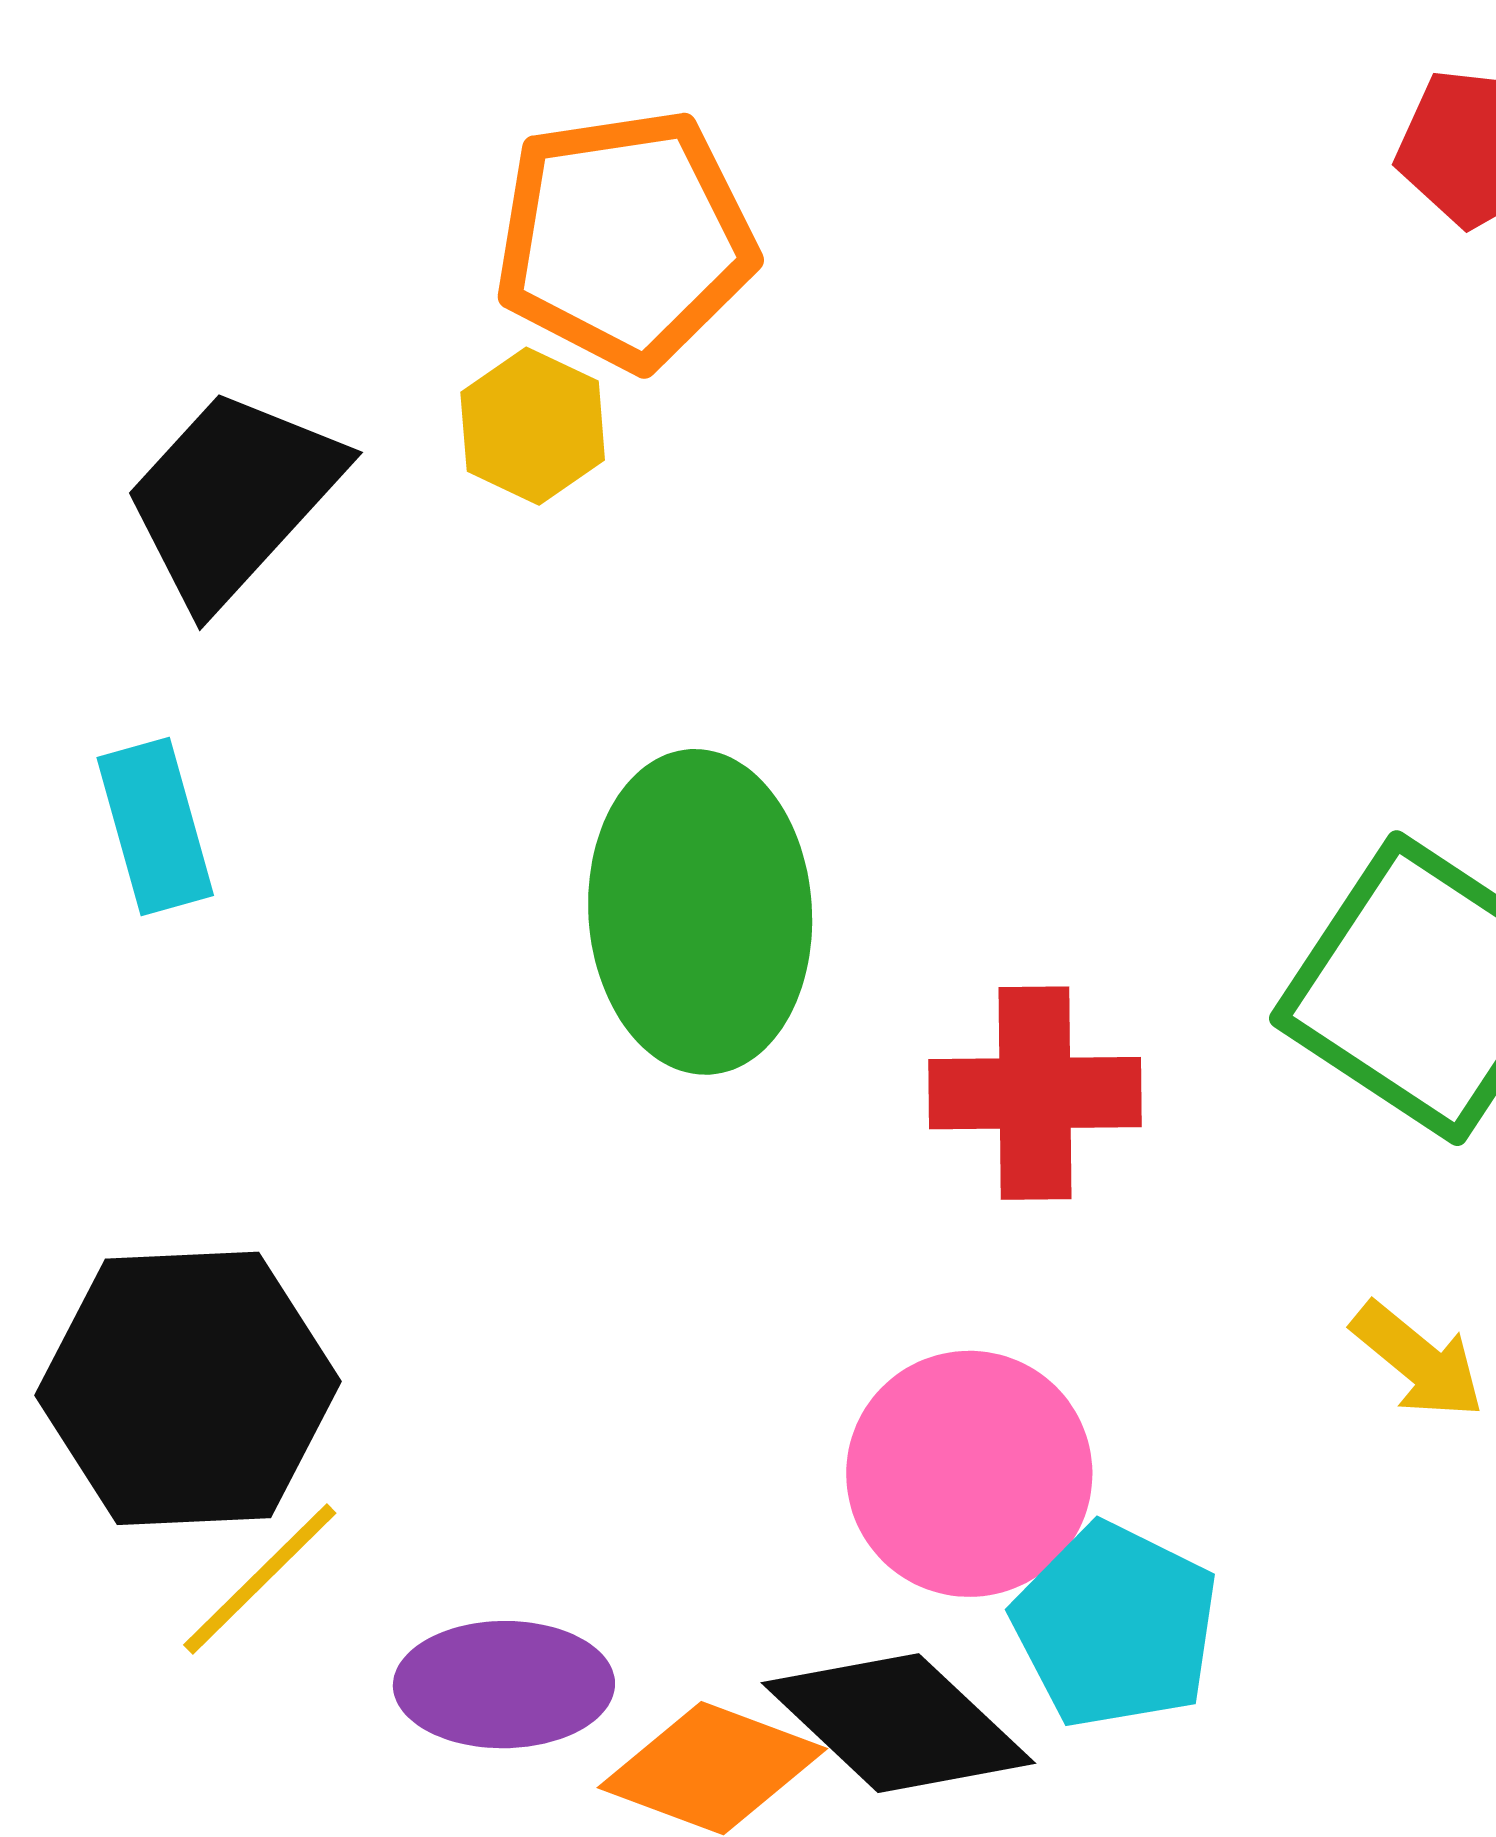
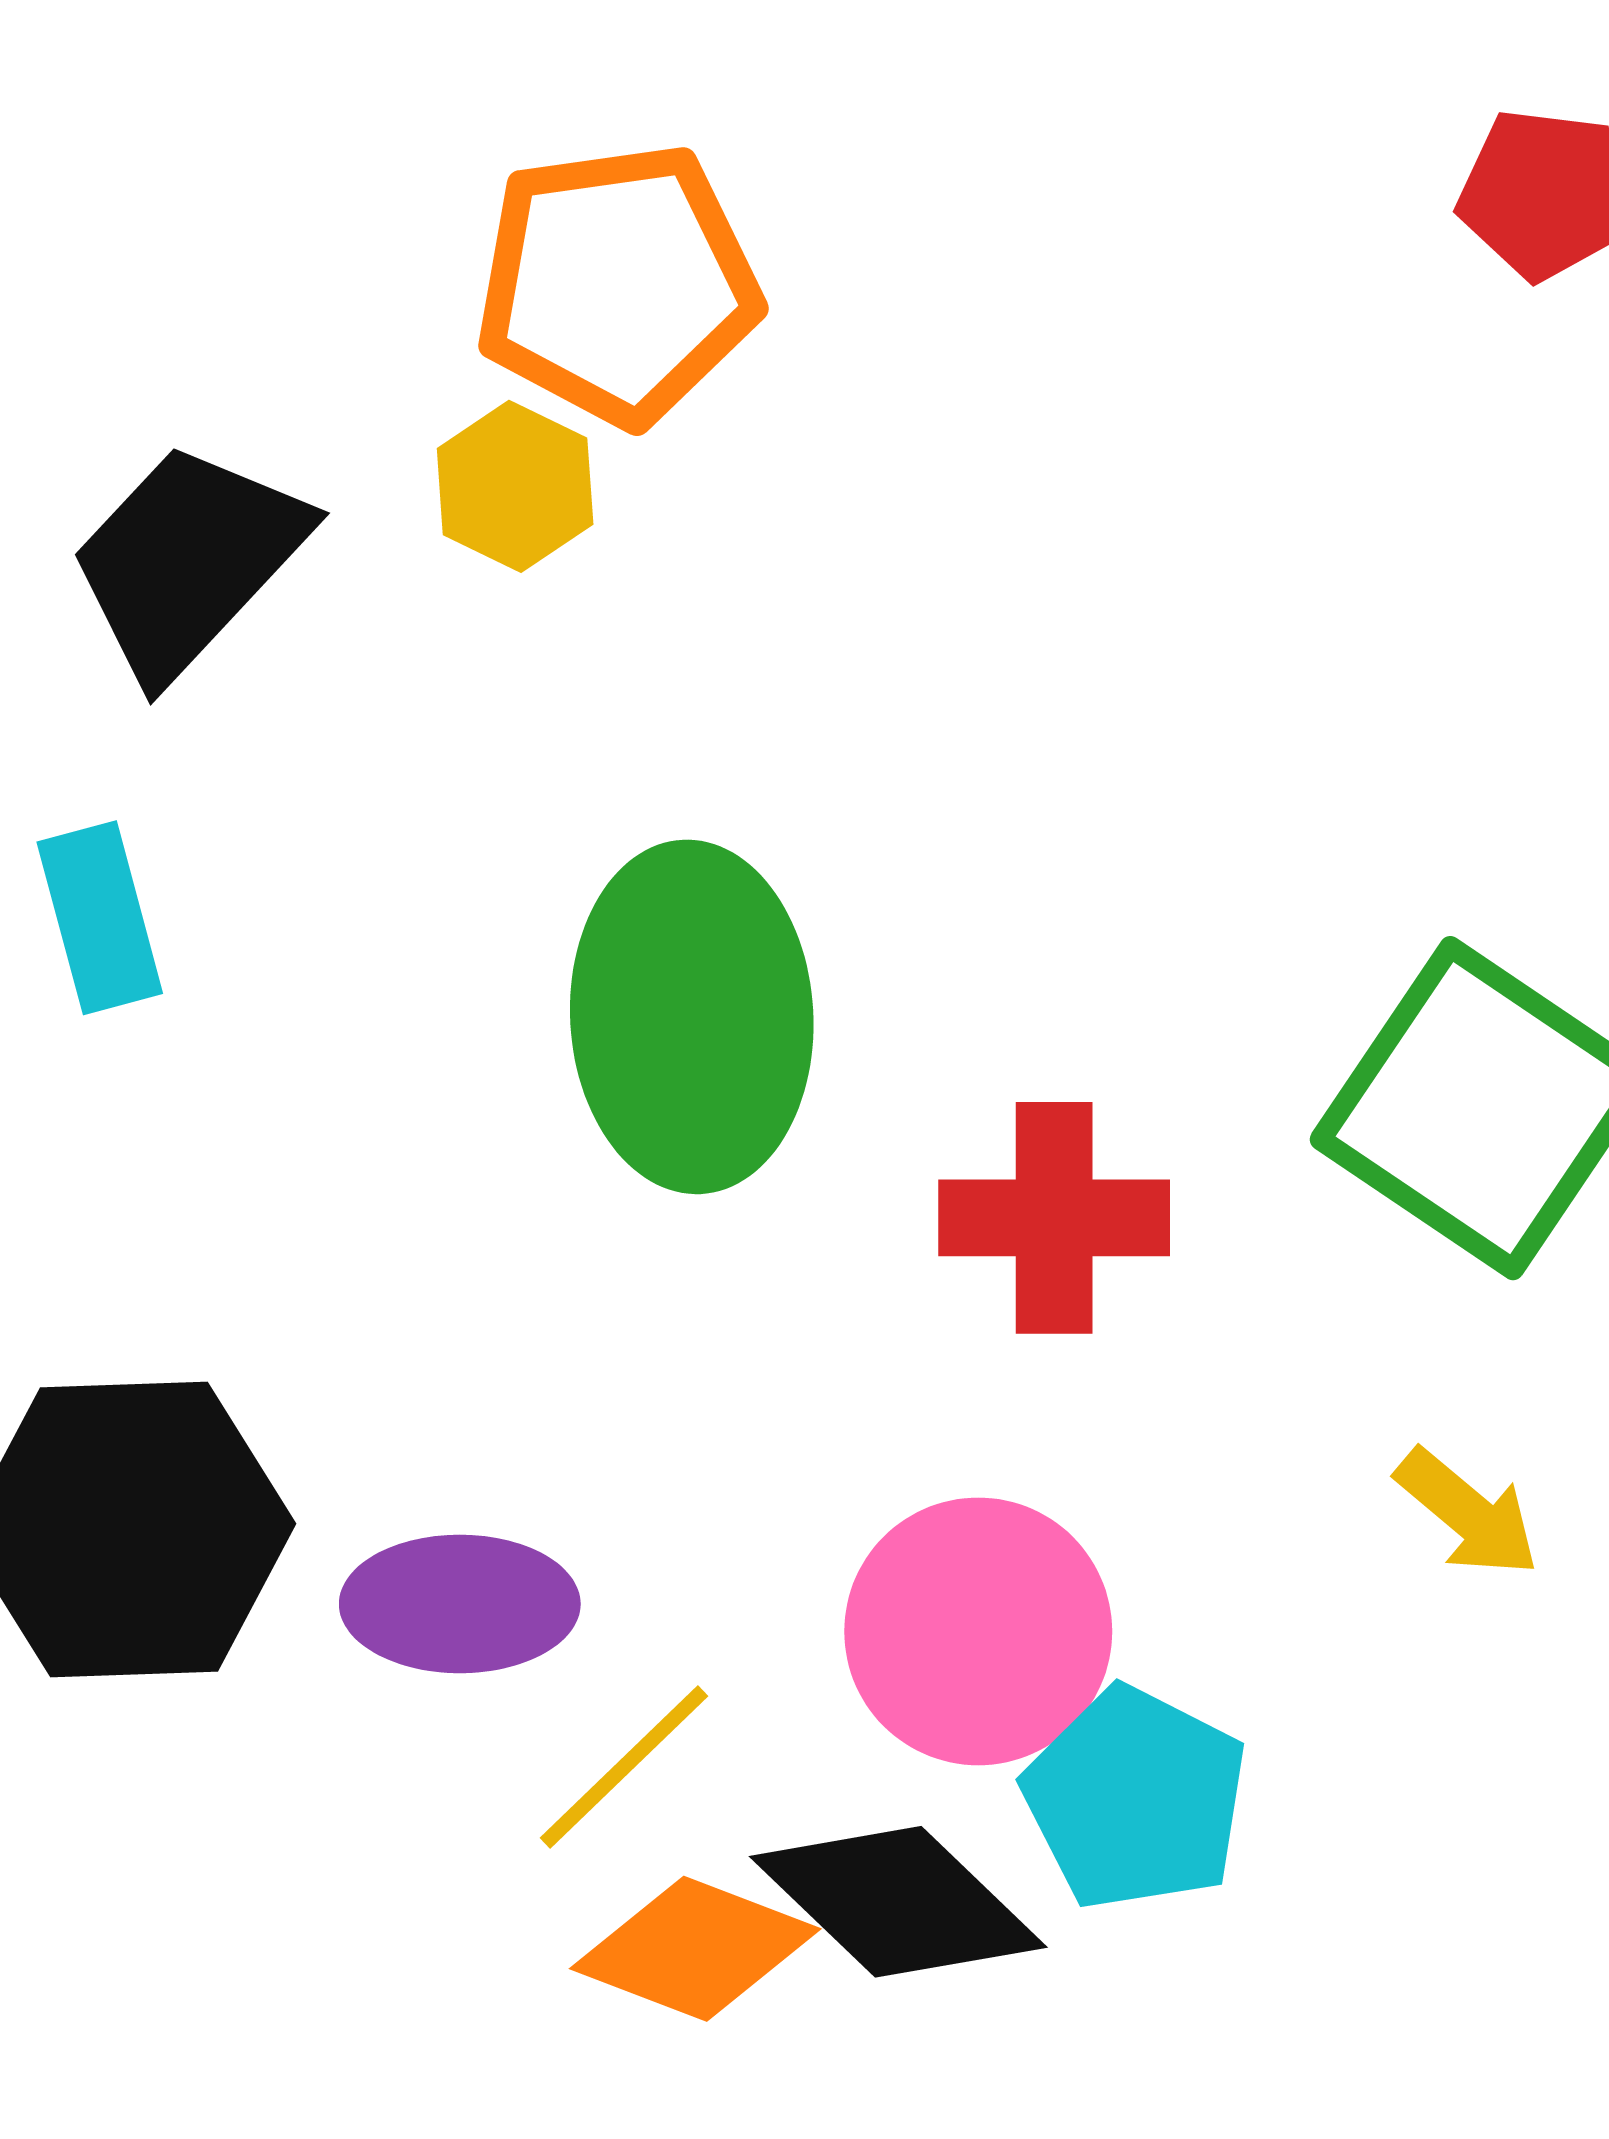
yellow line: (260, 1579) -> (624, 1767), moved
purple ellipse: (504, 1685) -> (460, 1604), moved

